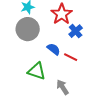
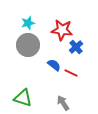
red star: (62, 14) -> (62, 30), turned -30
green triangle: (37, 71) -> (23, 98), moved

